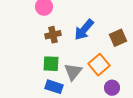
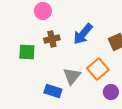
green square: (51, 64) -> (27, 52), moved

